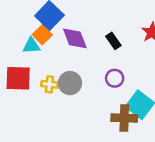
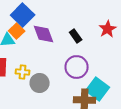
purple circle: (115, 78) -> (77, 67), size x1.5
gray circle: (70, 83) -> (40, 83), moved

